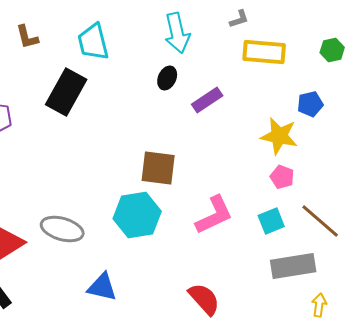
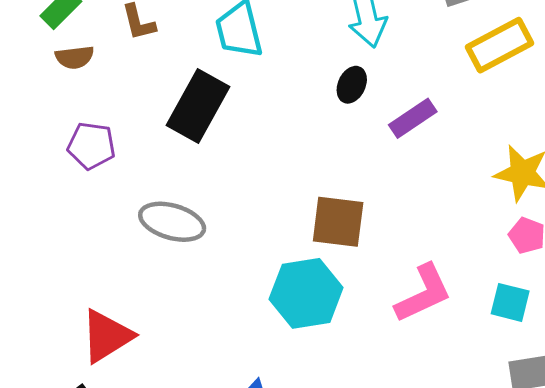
yellow rectangle: (264, 52) -> (499, 45), turned -33
cyan square: (271, 221) -> (510, 302), turned 36
gray ellipse: (62, 229) -> (172, 222), moved

